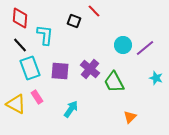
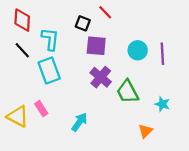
purple line: (145, 48) -> (162, 54), turned -54
cyan rectangle: (30, 68) -> (49, 70), moved
purple square: (60, 71) -> (96, 46), moved
cyan star: (156, 78) -> (162, 104), moved

